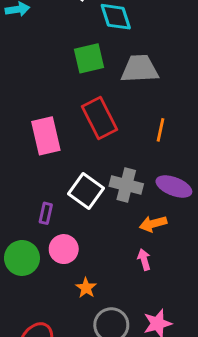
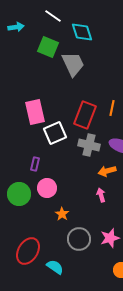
green square: (89, 58) -> (48, 47), moved, turned 35
gray trapezoid: (140, 69) -> (73, 64), moved, turned 68
red rectangle: (99, 118) -> (85, 115), moved, turned 48
white square: (86, 191) -> (55, 133), moved, turned 30

